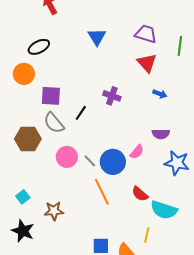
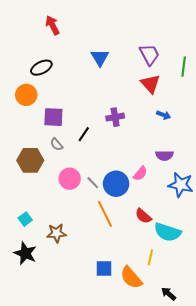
purple trapezoid: (146, 34) -> (149, 55), turned 45
purple cross: (112, 96) -> (115, 117), turned -30
gray semicircle: (54, 123) -> (57, 144), size x0.6

